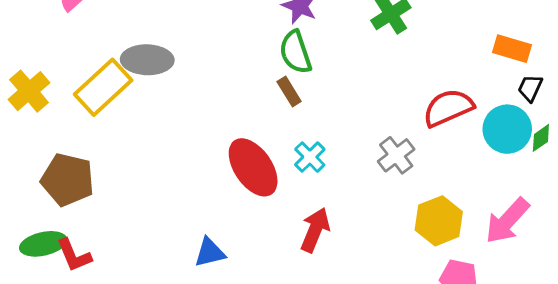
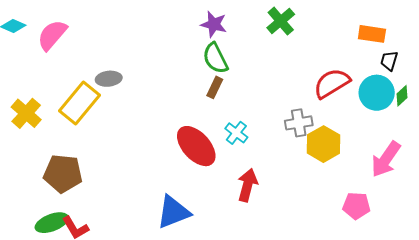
gray ellipse: (147, 60) -> (109, 79), size x0.7
brown rectangle: (289, 91) -> (215, 87), turned 65
gray cross: (396, 155) -> (299, 123), turned 36
yellow hexagon: (439, 221) -> (323, 144), moved
blue triangle: (210, 252) -> (173, 212), size x1.5

